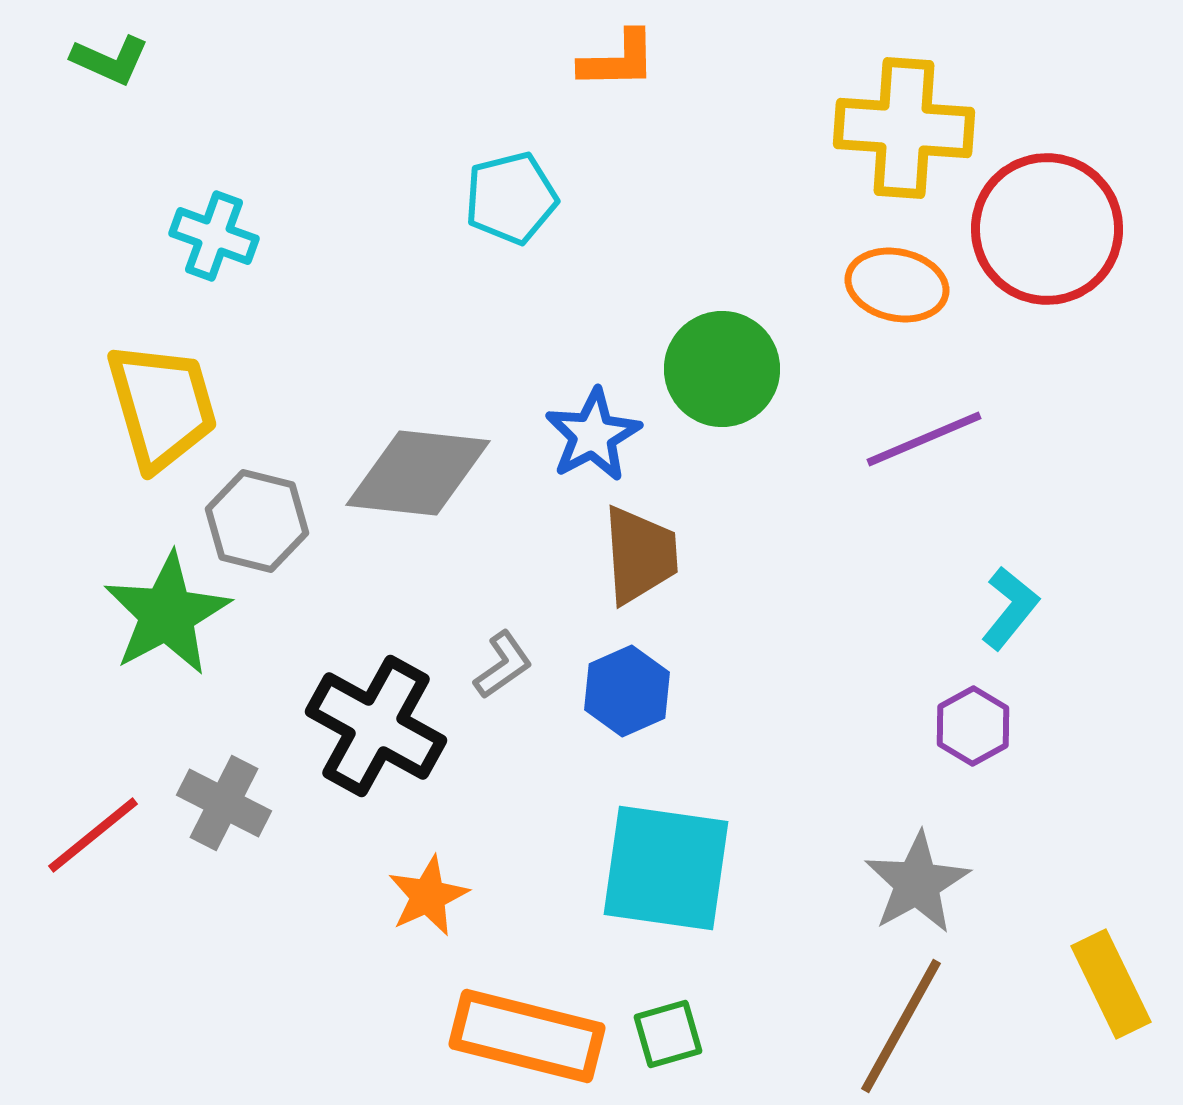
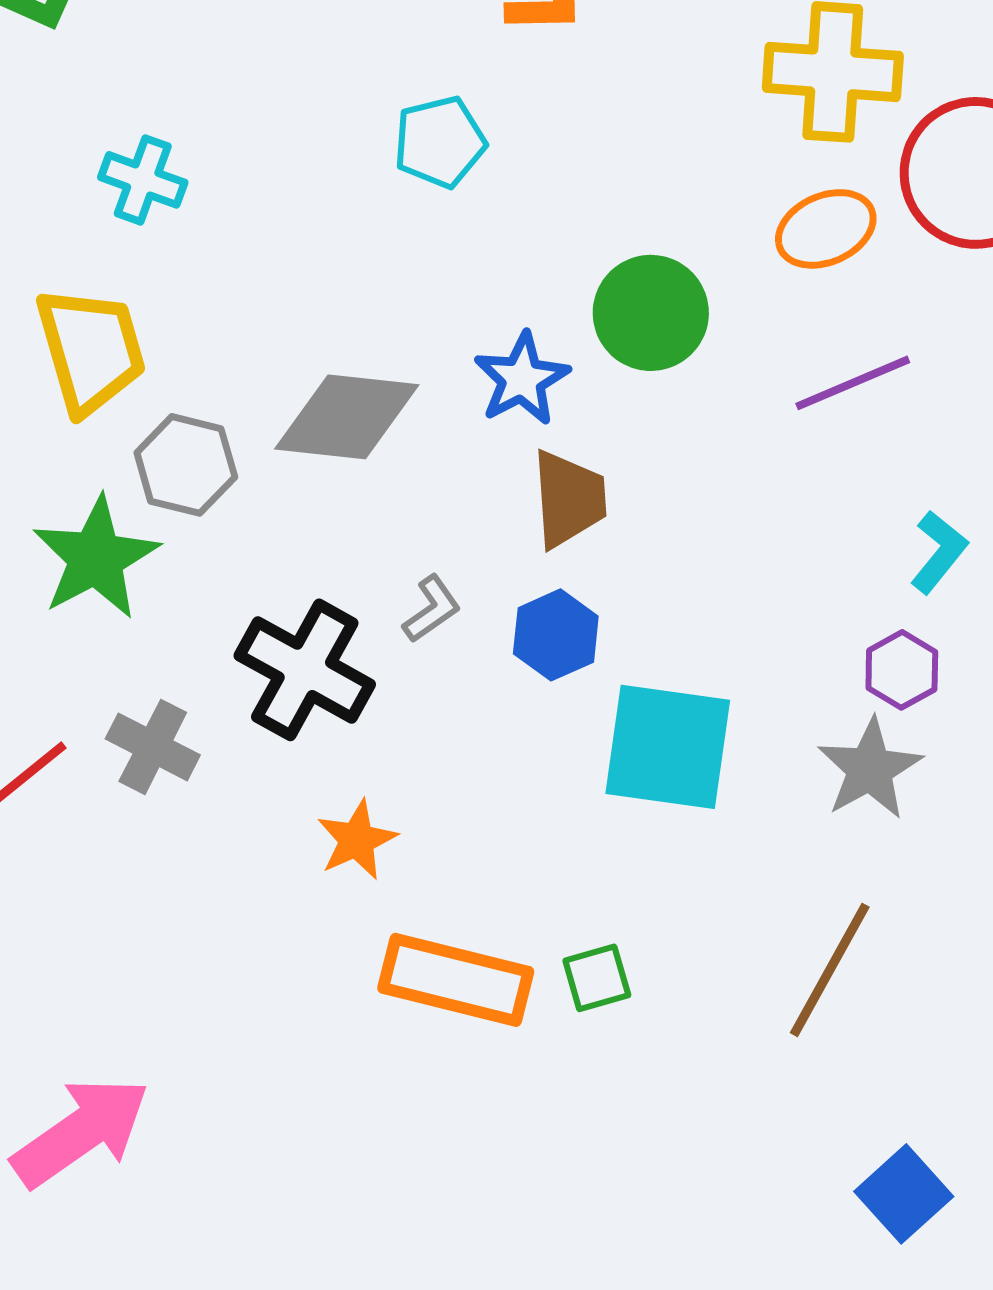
orange ellipse: (897, 285) -> (826, 229), turned -36
cyan square: (666, 868) -> (668, 747), moved
gray star: (917, 883) -> (870, 769), moved

